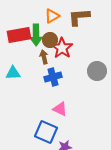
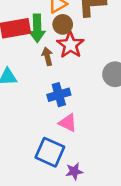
brown circle: (50, 40) -> (63, 24), moved
blue cross: (53, 77) -> (59, 95), moved

